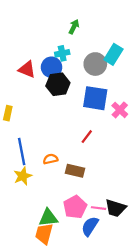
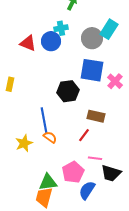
black hexagon: (58, 84) -> (68, 91), moved
red line: (87, 137) -> (84, 135), moved
blue line: (22, 152) -> (44, 120), moved
orange semicircle: (50, 159) -> (50, 137), moved, turned 48
brown rectangle: (75, 171) -> (96, 116), moved
pink line: (98, 208) -> (95, 158), moved

